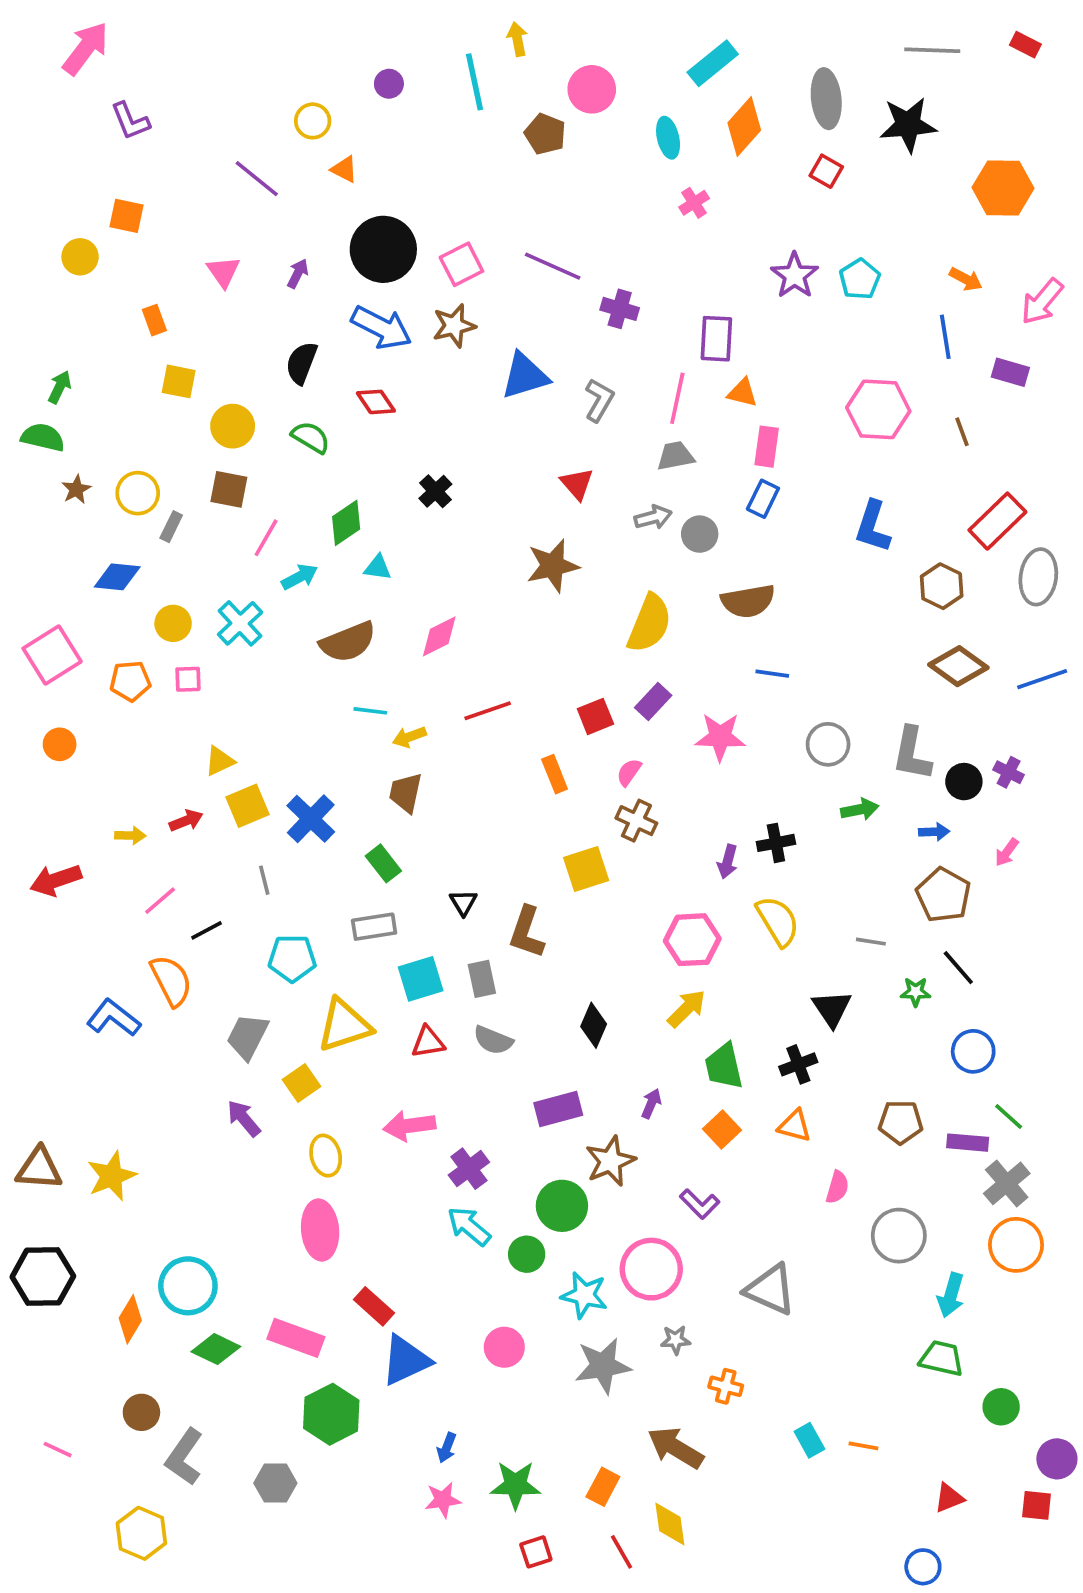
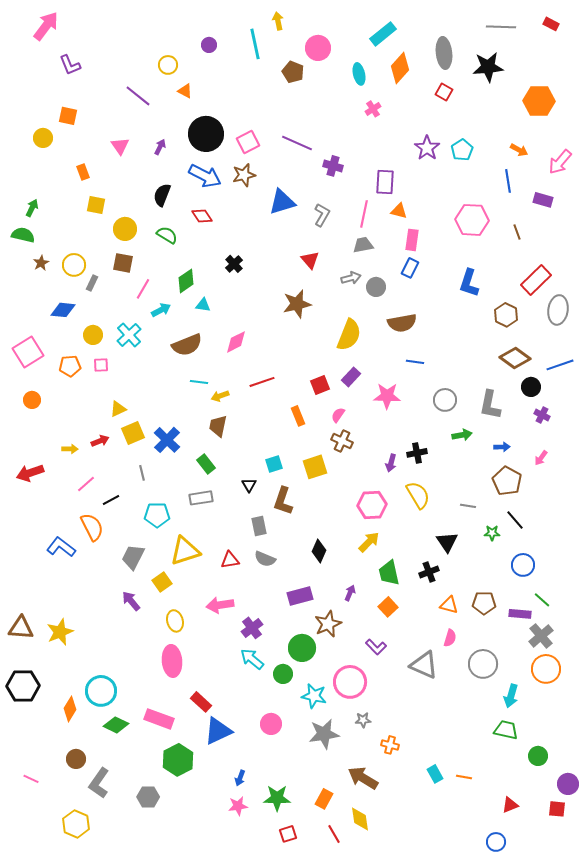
black circle: (964, 782) -> (531, 387), moved
cyan square: (421, 979) -> (274, 464), moved, size x0.7
orange triangle: (795, 1126) -> (449, 605), moved
gray triangle: (770, 1290) -> (424, 665), moved

